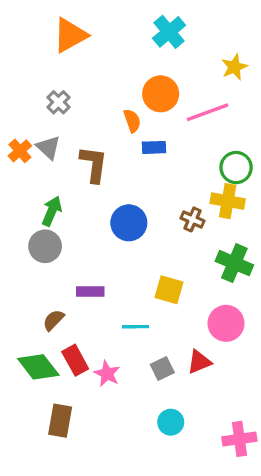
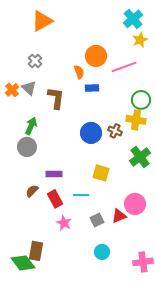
cyan cross: (169, 32) -> (133, 19), moved
blue circle: (129, 223) -> (91, 133), moved
green cross: (234, 263) -> (140, 157), turned 30
pink circle: (226, 323) -> (135, 204), moved
red rectangle: (75, 360) -> (55, 199), moved
green diamond: (38, 367) -> (23, 263), moved

